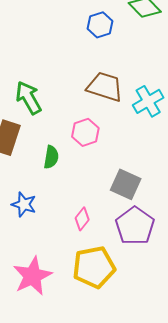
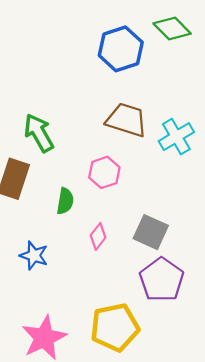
blue hexagon: (100, 25) -> (121, 49), size x1.5
pink diamond: (82, 219) -> (98, 236), moved

